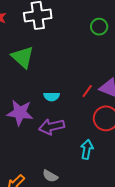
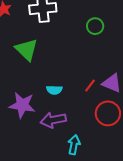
green circle: (99, 27) -> (95, 26), moved
cyan arrow: (87, 149) -> (74, 145), moved

